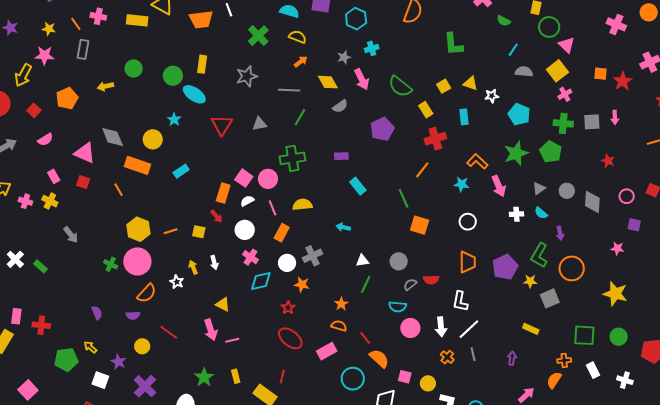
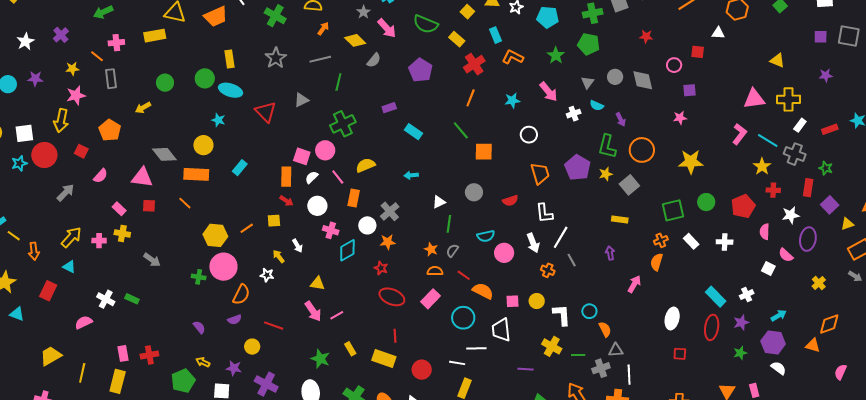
green star: (516, 153) -> (556, 55), size x0.7
orange L-shape: (477, 161) -> (513, 57), moved
gray semicircle: (410, 284) -> (452, 251), moved

